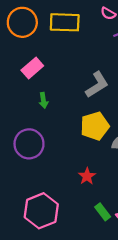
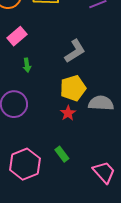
red star: (87, 176) -> (68, 113), moved
green rectangle: (103, 212) -> (62, 154), moved

